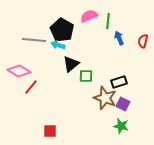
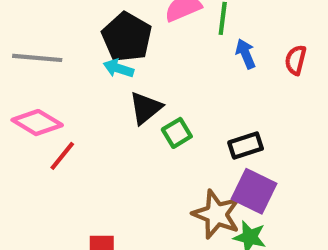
gray line: (34, 40) -> (37, 58), moved
green square: (86, 76) -> (177, 133), turned -32
brown star: (105, 98) -> (216, 214), moved
purple square: (123, 104) -> (254, 191), size x1.5

